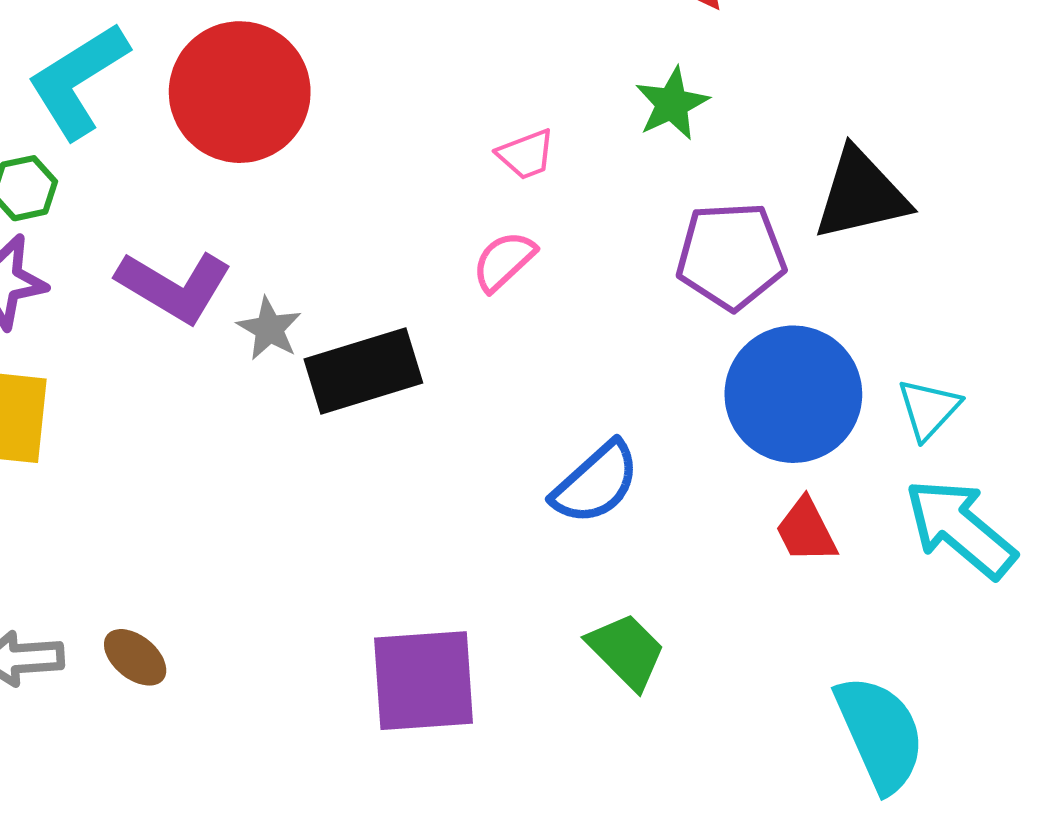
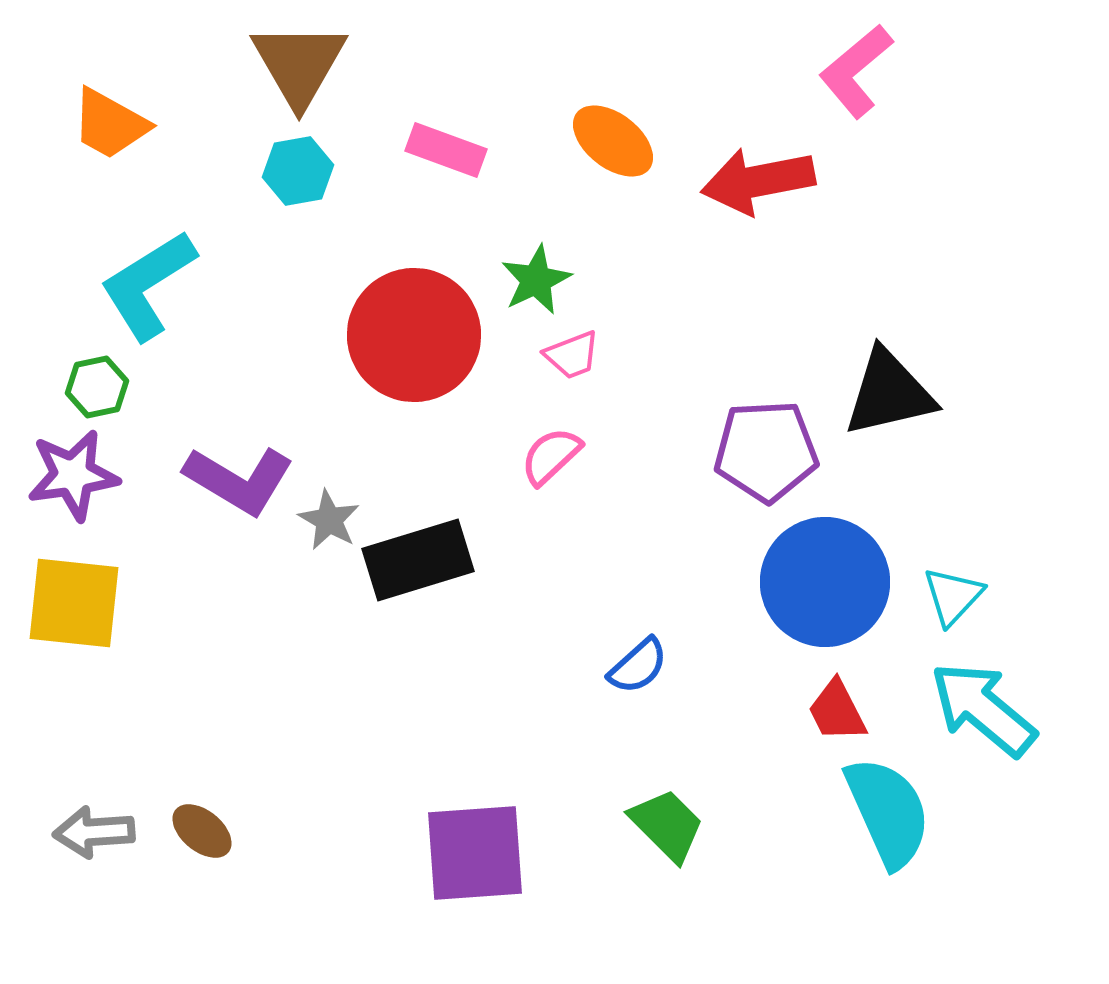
red circle: (240, 92) -> (414, 335), moved
green star: (672, 104) -> (536, 280), moved
blue semicircle: (596, 483) -> (638, 666), size x0.7
cyan semicircle: (880, 733) -> (888, 812), moved

